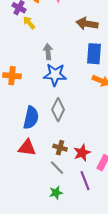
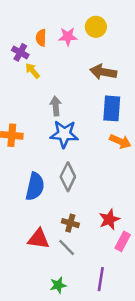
red triangle: (27, 148) -> (39, 239), moved
red star: (82, 153) -> (109, 219), moved
purple line: (85, 181) -> (101, 279), moved, turned 30
green star: (56, 193) -> (58, 285), moved

